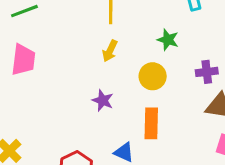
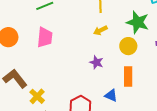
green star: (168, 40) -> (138, 22), size x1.6
yellow arrow: (110, 51) -> (100, 30), turned 40

